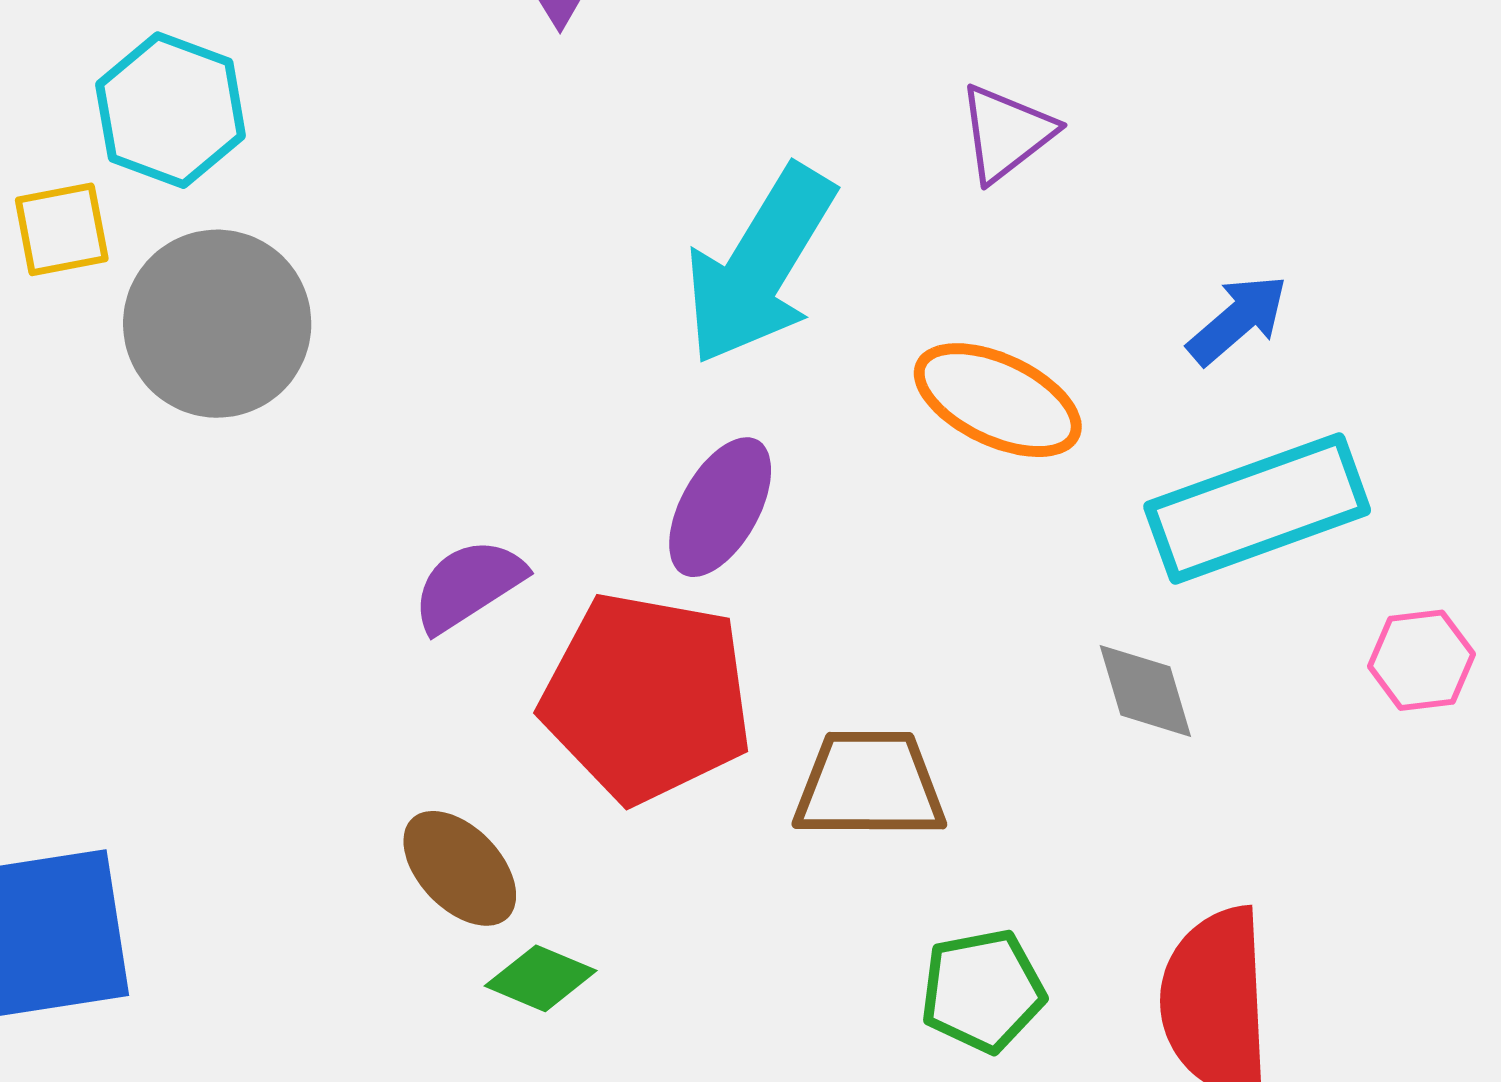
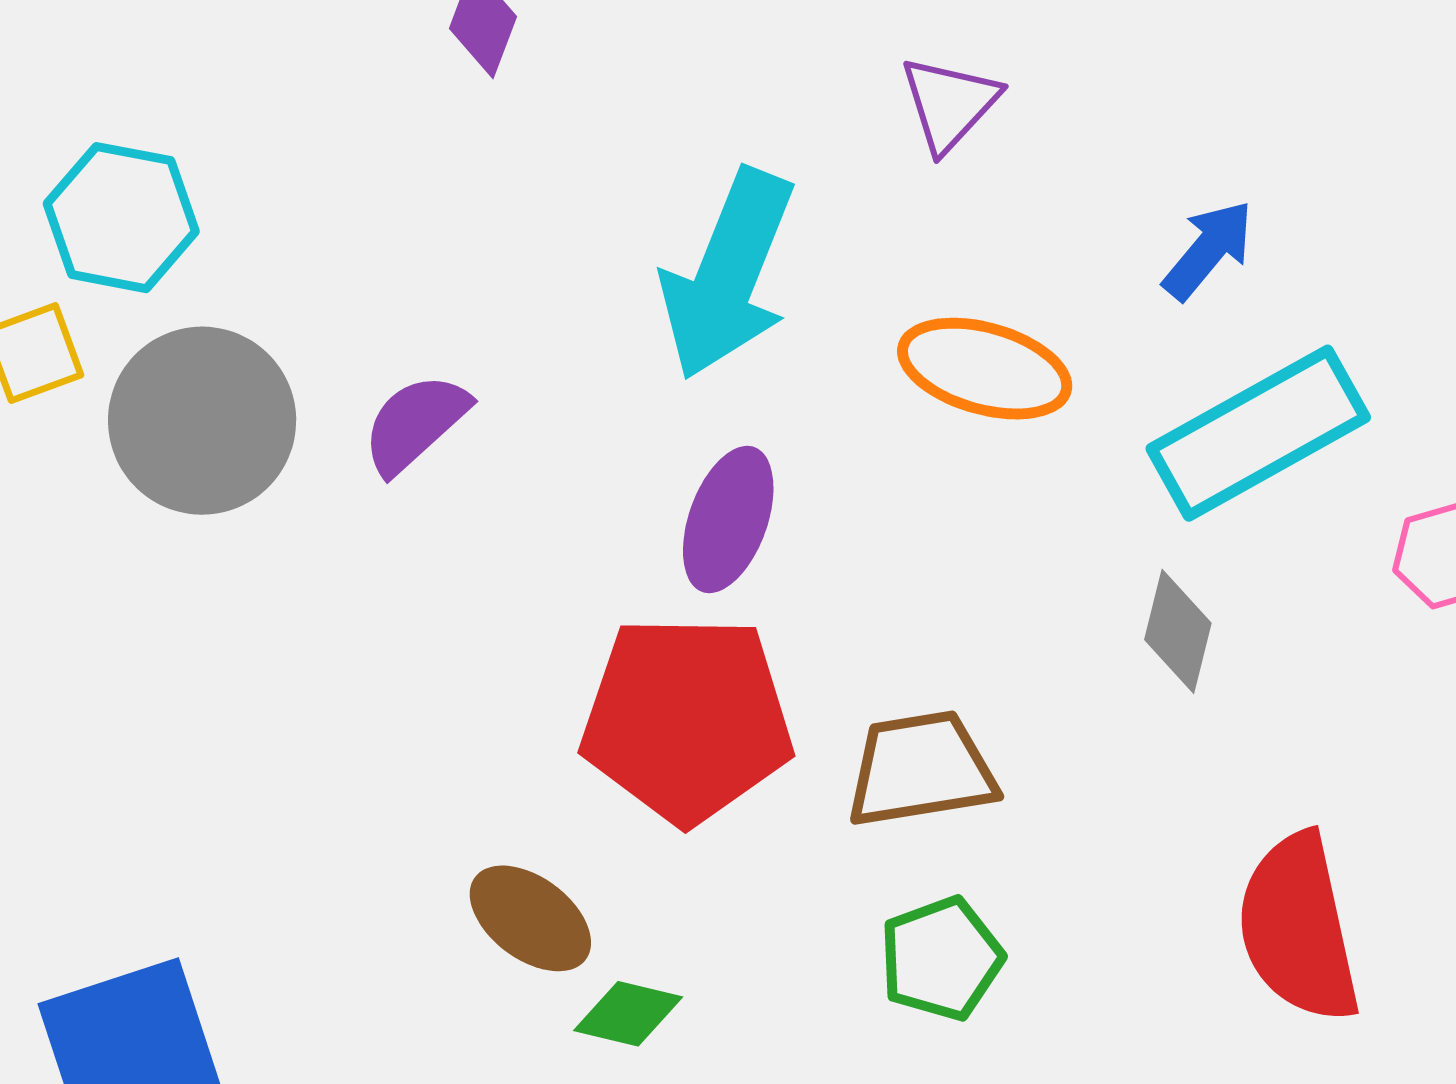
purple semicircle: (468, 585) -> (415, 423), moved
gray diamond: (1145, 691) -> (1178, 631), turned 40
green pentagon: (983, 991) -> (941, 959), moved

